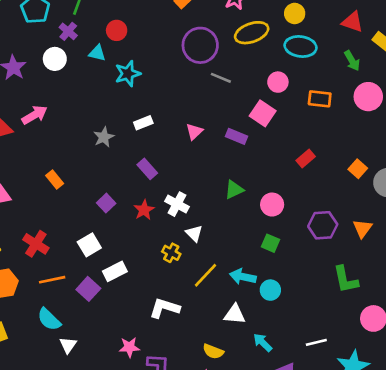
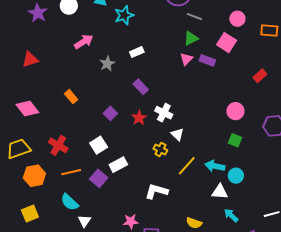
pink arrow: (35, 115) -> (84, 42), moved
pink triangle: (194, 132) -> (186, 59), moved
green triangle: (234, 190) -> (191, 38), moved
white triangle: (235, 314) -> (220, 192), moved

